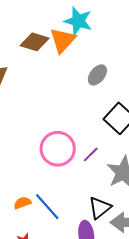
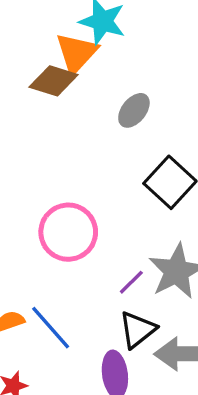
brown diamond: (35, 42) -> (54, 81), moved
purple line: (91, 154) -> (131, 282), moved

